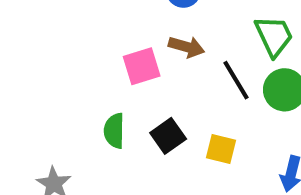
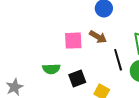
green semicircle: (114, 131) -> (51, 69), turned -108

